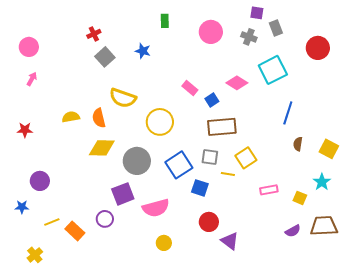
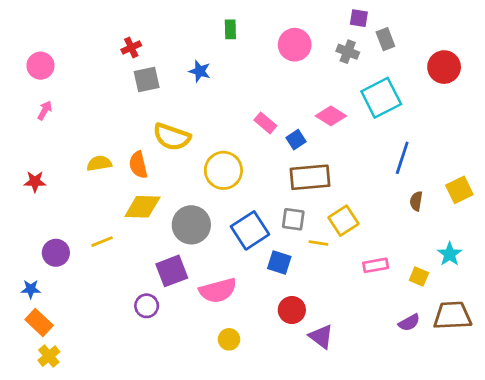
gray square: (105, 57) -> (147, 80), turned 30
yellow square: (329, 149) -> (459, 190), moved, turned 36
yellow line: (52, 222) -> (102, 242), moved
orange rectangle: (75, 231) -> (39, 323), moved

